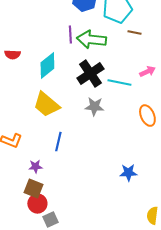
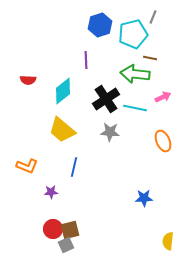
green arrow: (91, 40) -> (135, 74), moved
brown square: (33, 189) -> (70, 230), moved, turned -36

